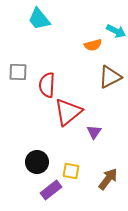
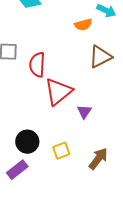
yellow square: (71, 171) -> (61, 151), turned -30
purple rectangle: (51, 190) -> (17, 170), moved

